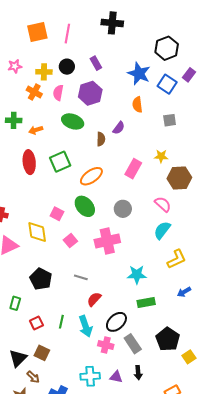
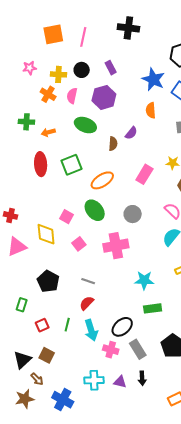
red semicircle: (94, 299) -> (87, 303), moved

